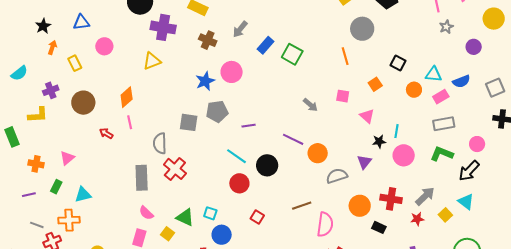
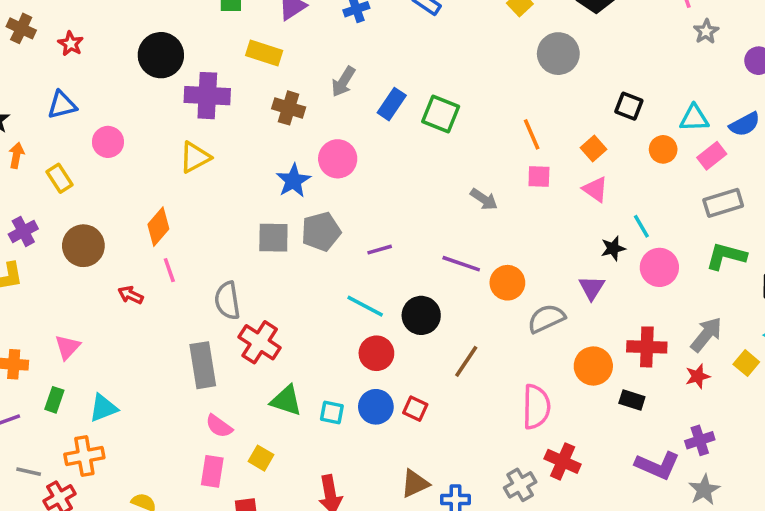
orange line: (345, 56) -> (532, 134), moved
pink triangle: (367, 116) -> (595, 189), moved
gray square: (189, 122) -> (273, 238), moved
cyan line: (396, 131) -> (641, 226), turned -32
brown line: (302, 206) -> (466, 361), moved, turned -30
green triangle: (185, 217) -> (286, 401), moved
blue circle: (222, 235) -> (376, 407), moved

